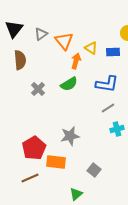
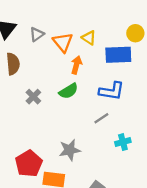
yellow triangle: (91, 48) -> (89, 38), moved
blue rectangle: (113, 52) -> (118, 55), size x1.6
gray line: (108, 108) -> (101, 118), moved

